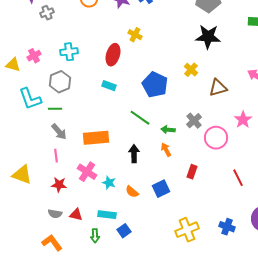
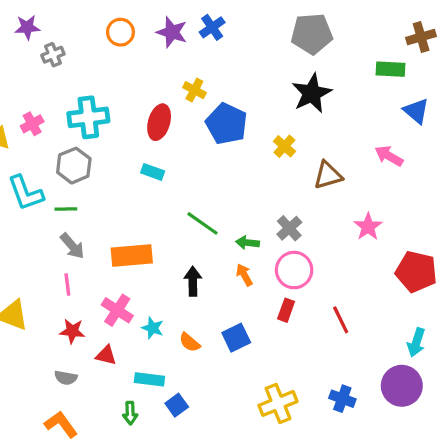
black star: (208, 37) -> (312, 93), turned -30
cyan cross: (69, 52) -> (88, 117), size x1.4
blue pentagon: (155, 85) -> (227, 124), moved
pink circle: (216, 138) -> (294, 270), moved
red line: (238, 178) -> (341, 320), moved
red triangle: (76, 215) -> (106, 355), moved

